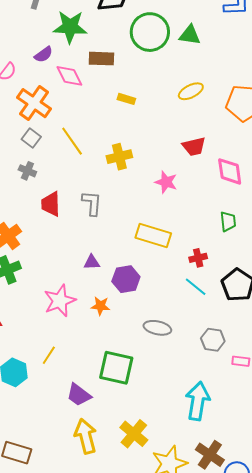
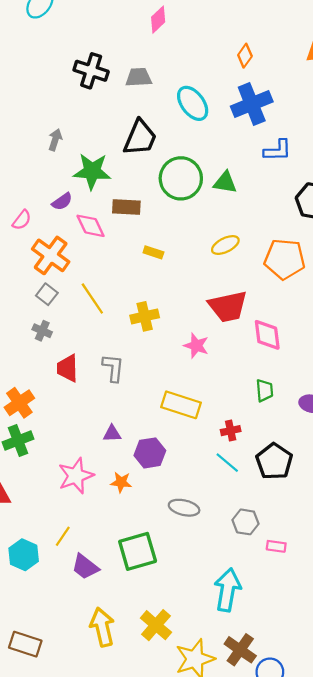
red trapezoid: (194, 146) -> (228, 307), size x1.5
green square: (116, 368) -> (138, 551), turned -30
purple trapezoid: (79, 395) -> (85, 567), moved

